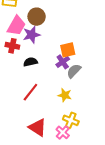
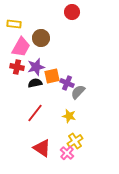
purple star: (31, 35) -> (36, 67), moved
orange square: (68, 50) -> (52, 76), moved
purple cross: (63, 62) -> (67, 83), turned -32
yellow cross: (71, 120) -> (75, 141), turned 35

